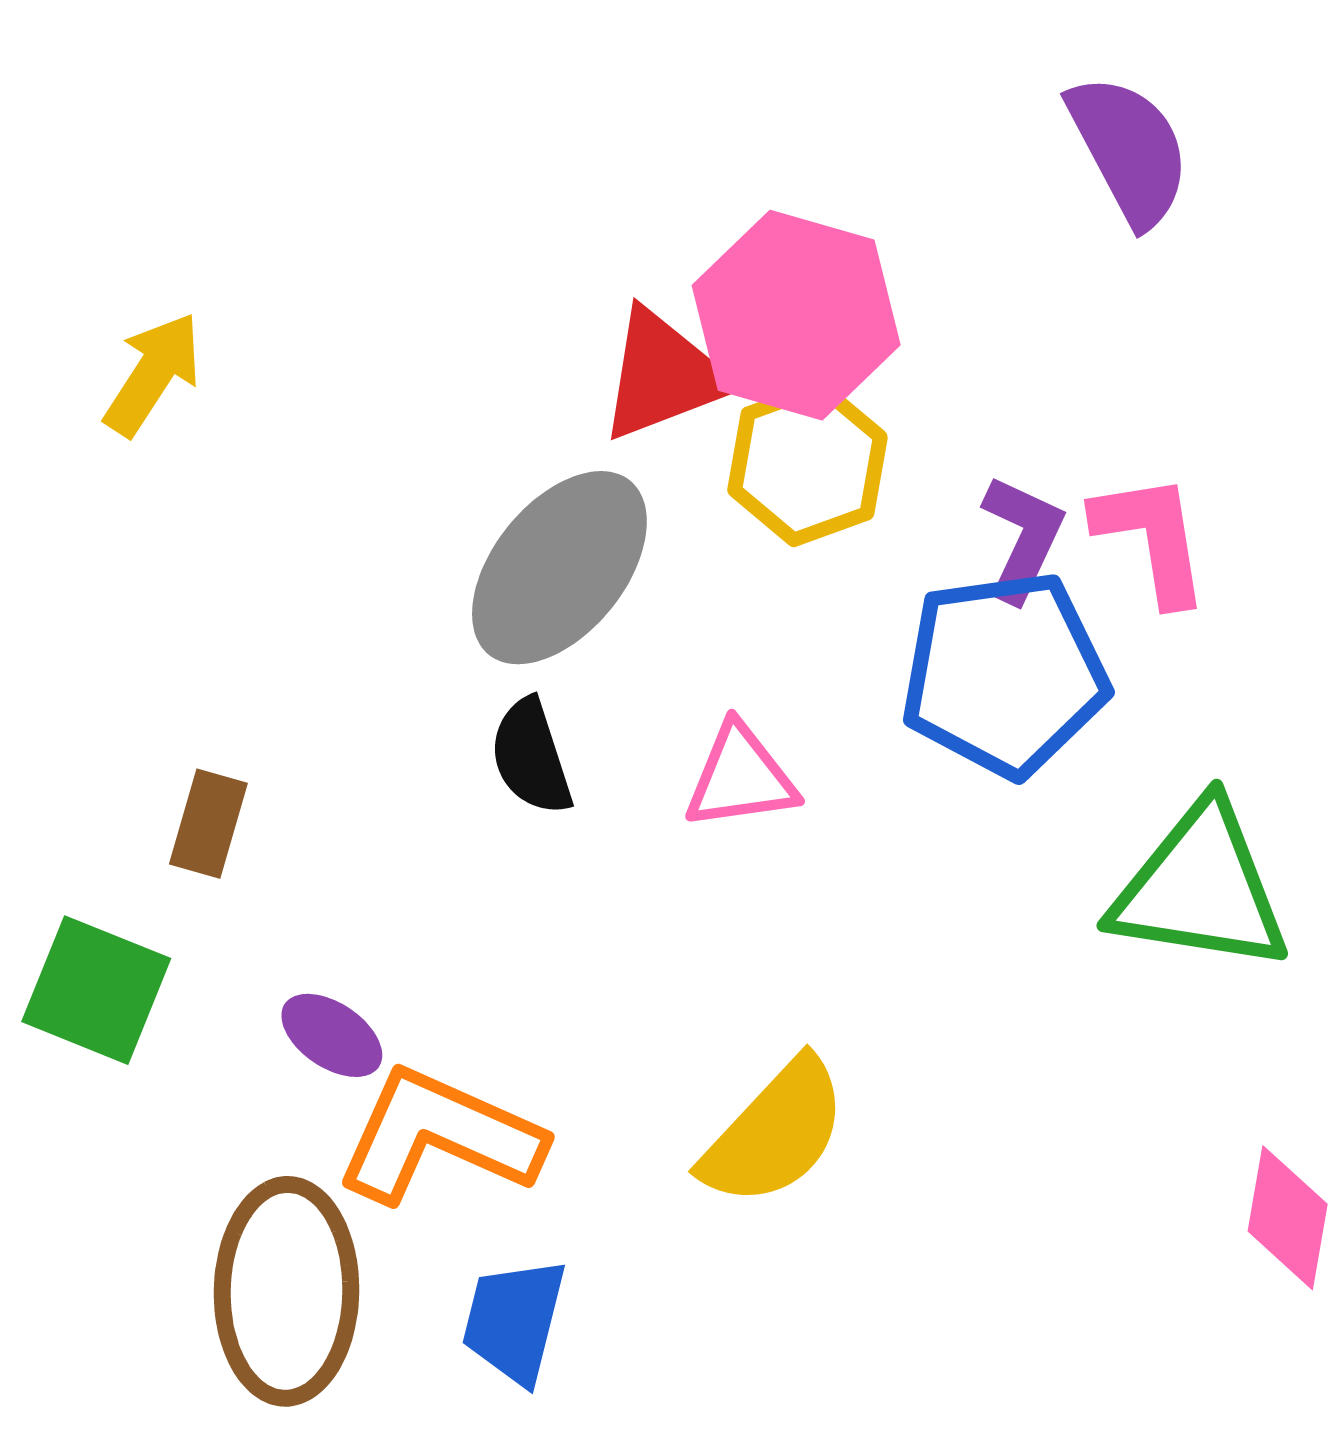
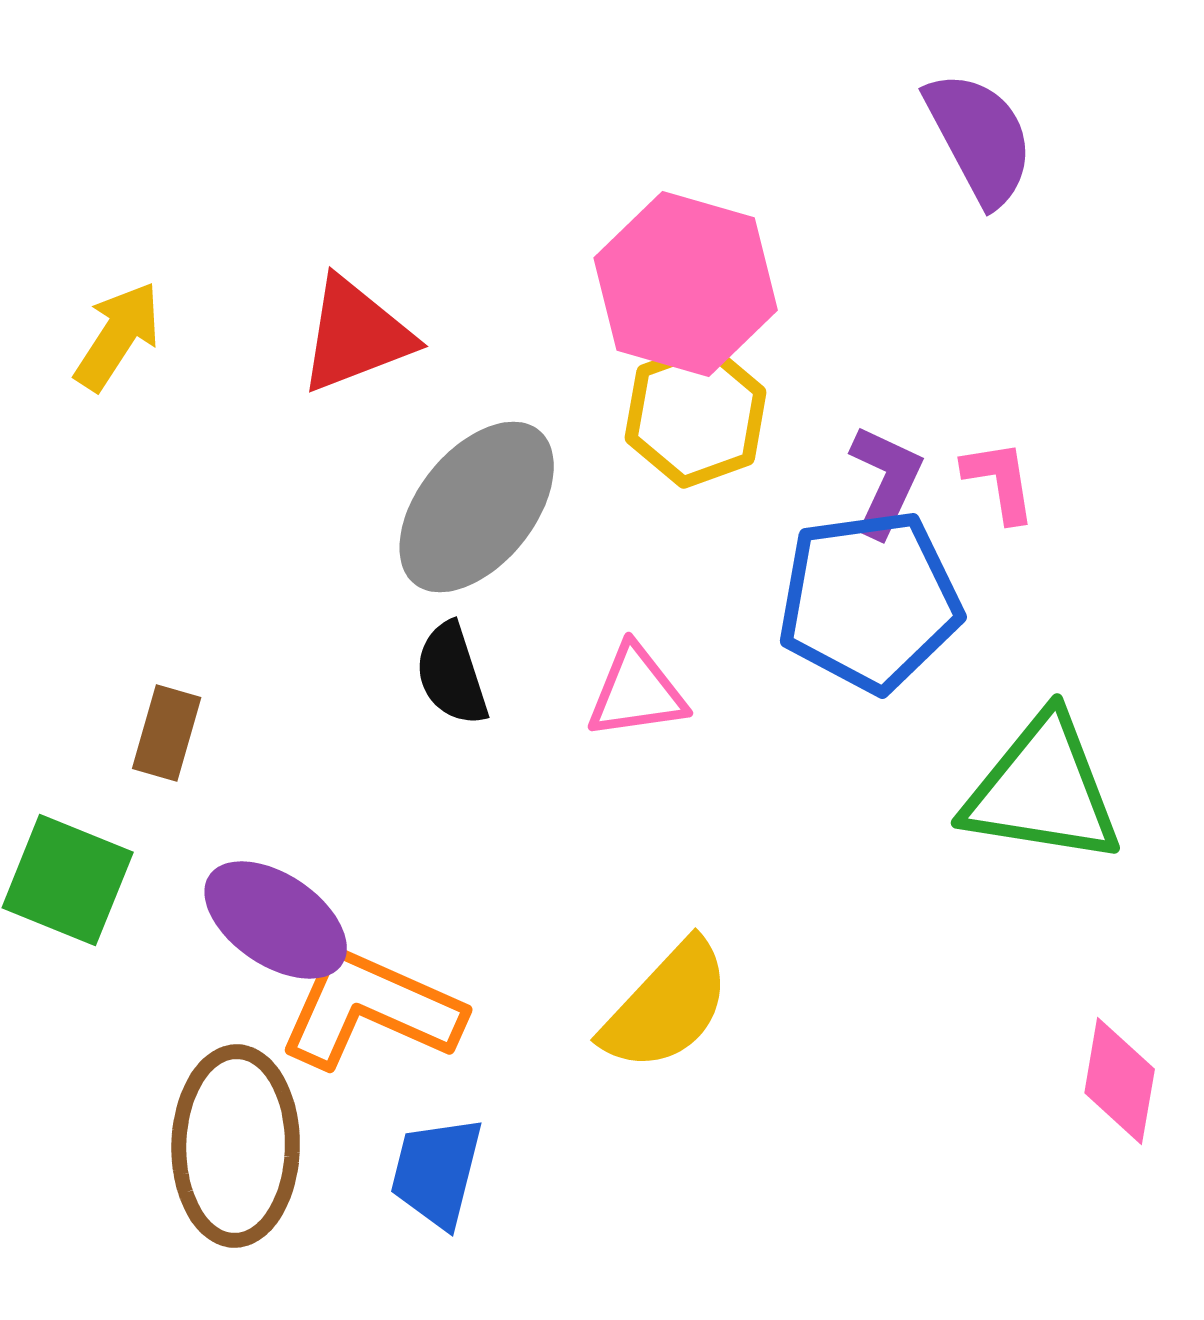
red triangle: (664, 375) -> (356, 335), moved
pink L-shape: (1152, 538) -> (1000, 481), size x0.7
purple ellipse: (332, 1035) -> (276, 920), size x1.6

